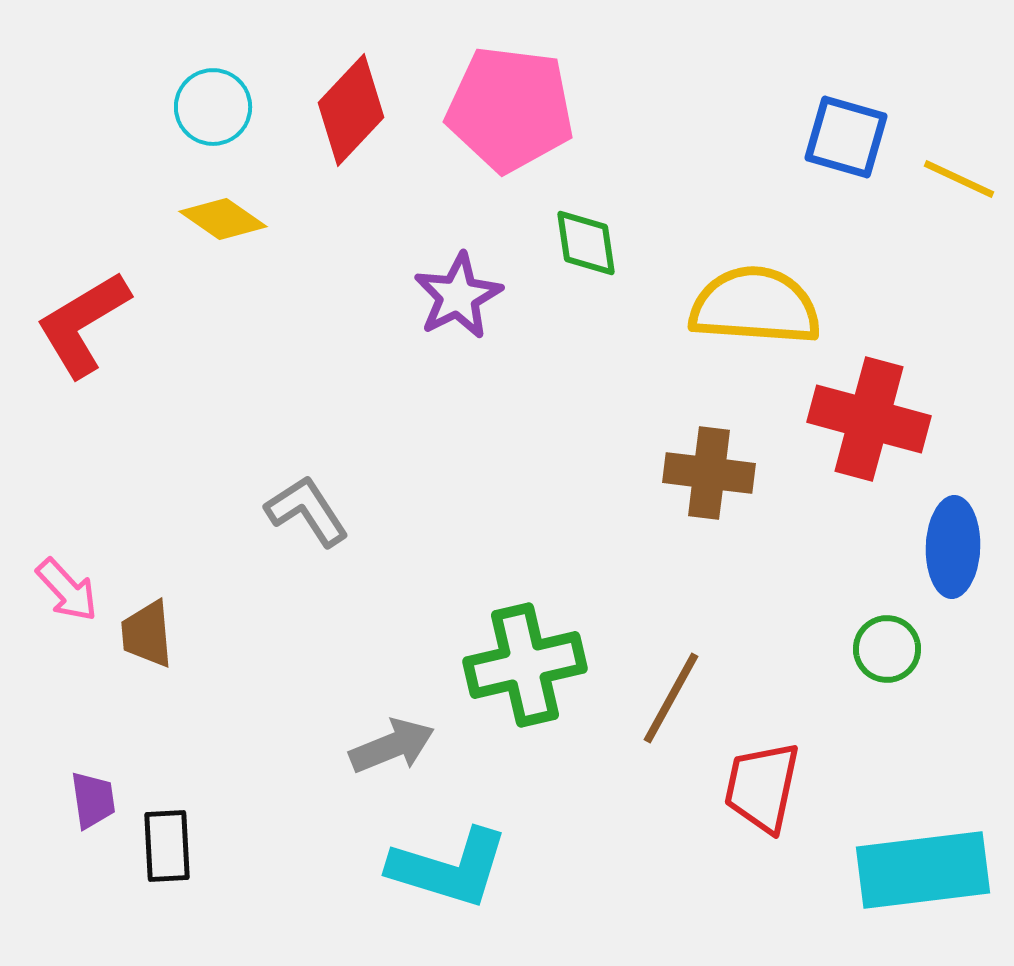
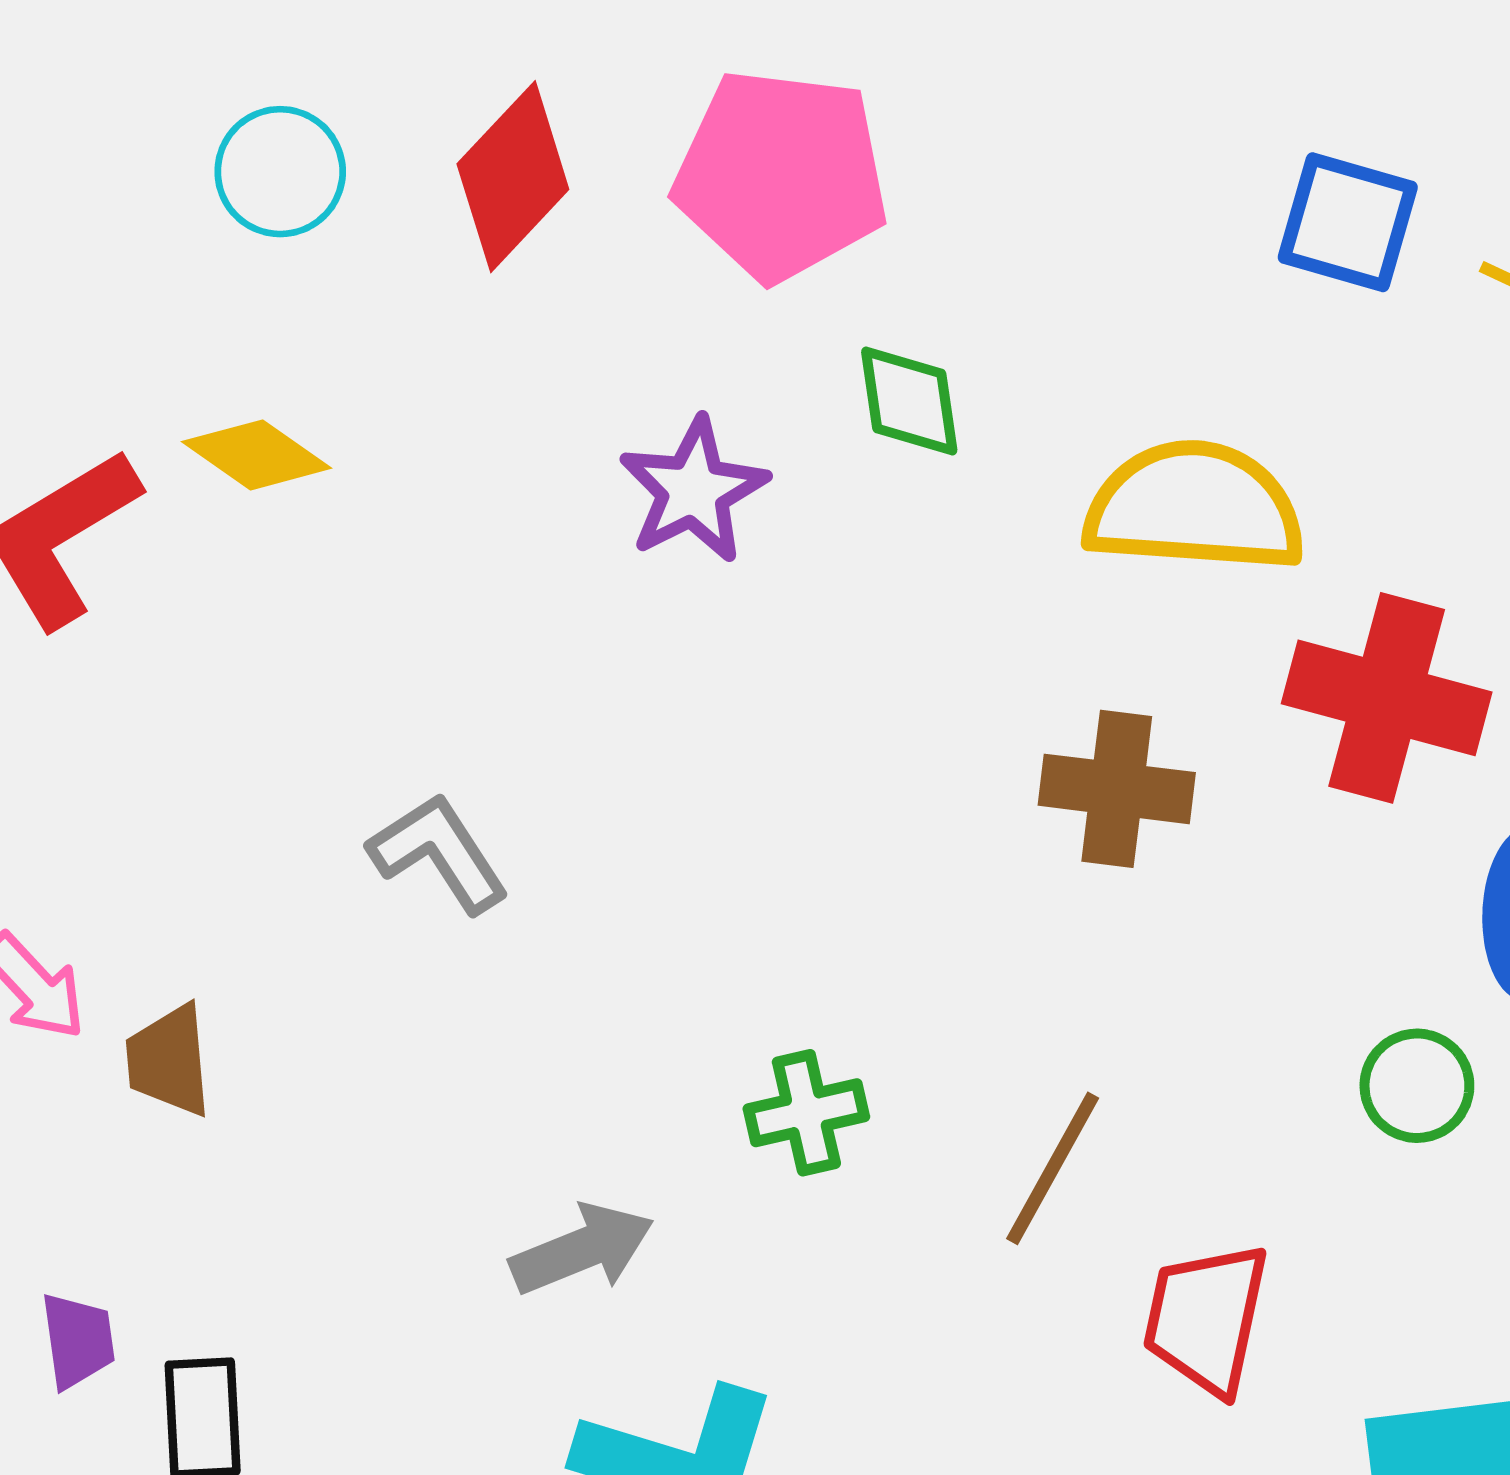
yellow diamond: (223, 219) -> (257, 455), moved
green cross: (525, 665) -> (806, 1113), size x0.6

